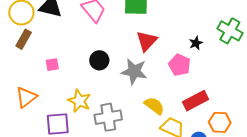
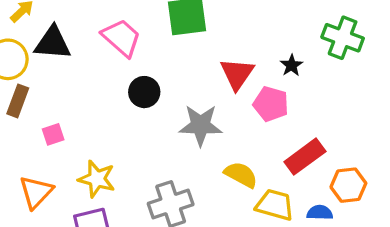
red triangle: (147, 41) -> (237, 74), moved
black circle: (99, 60) -> (144, 92), moved
pink square: (52, 65) -> (53, 134), moved
yellow star: (79, 101) -> (97, 179), moved

